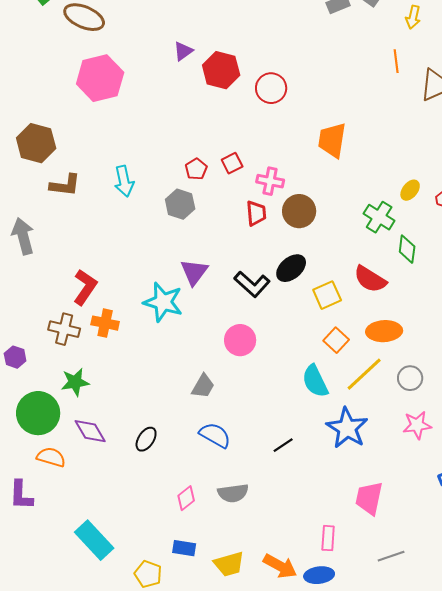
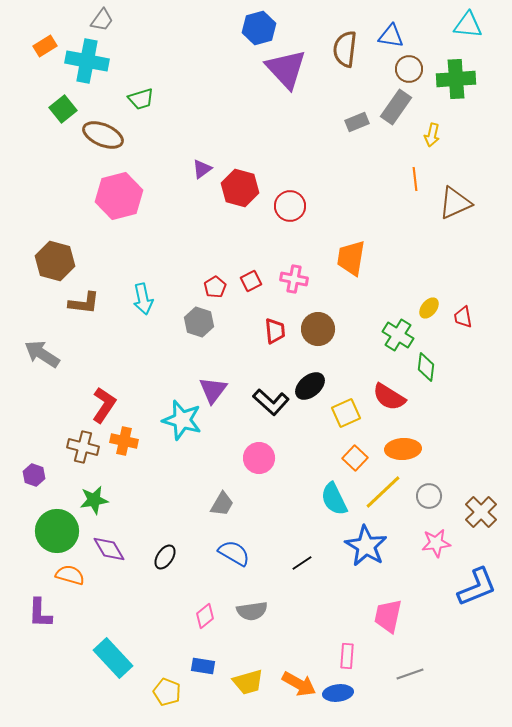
pink cross: (270, 181) -> (294, 279), moved
gray arrow: (23, 236) -> (42, 354), turned -42

